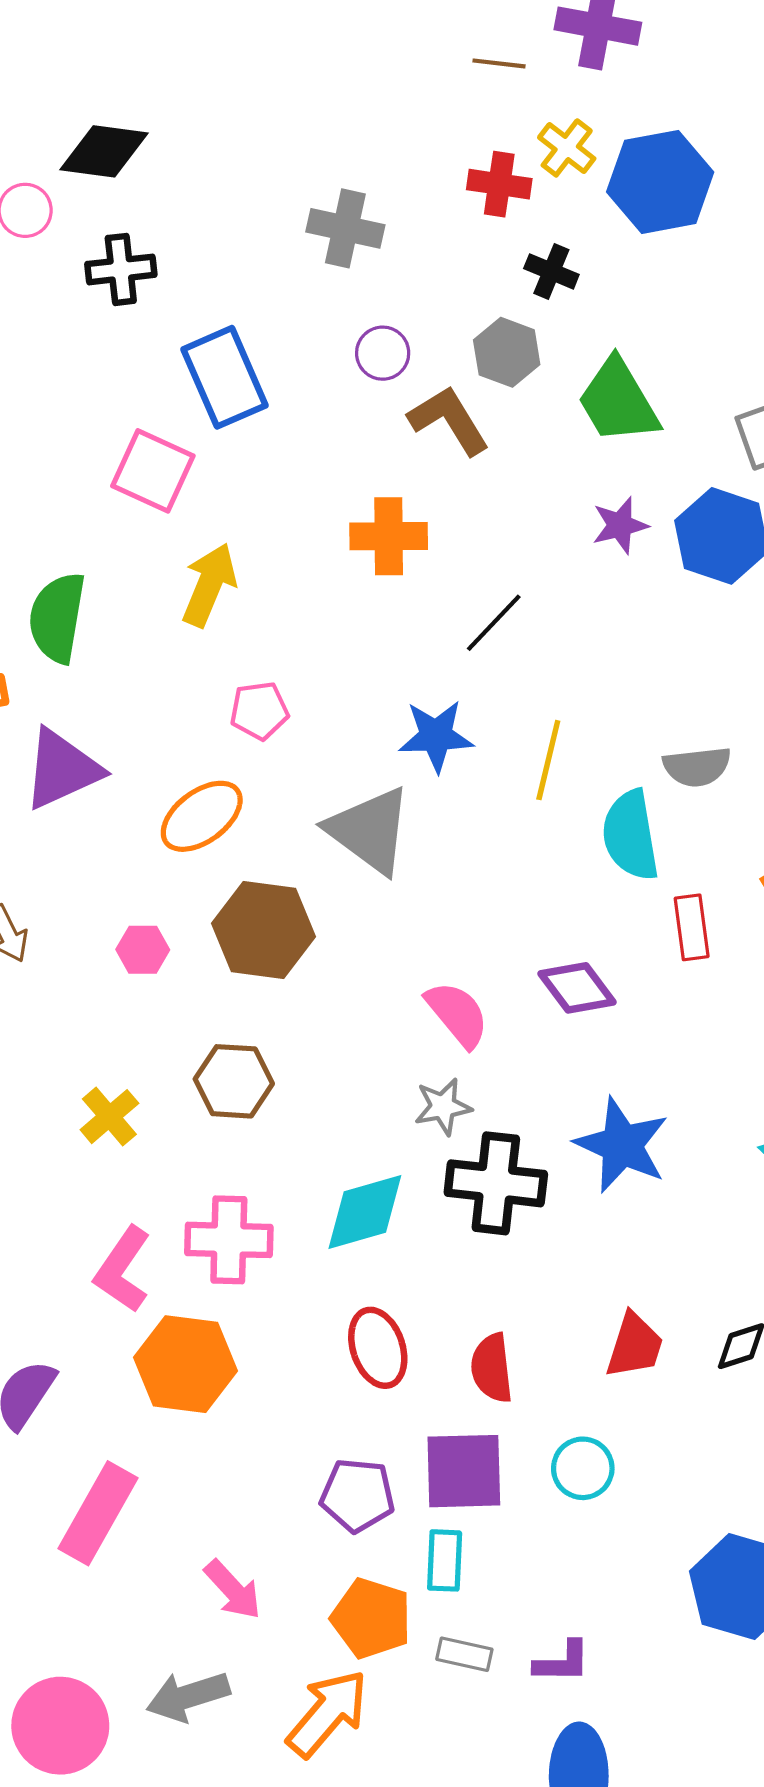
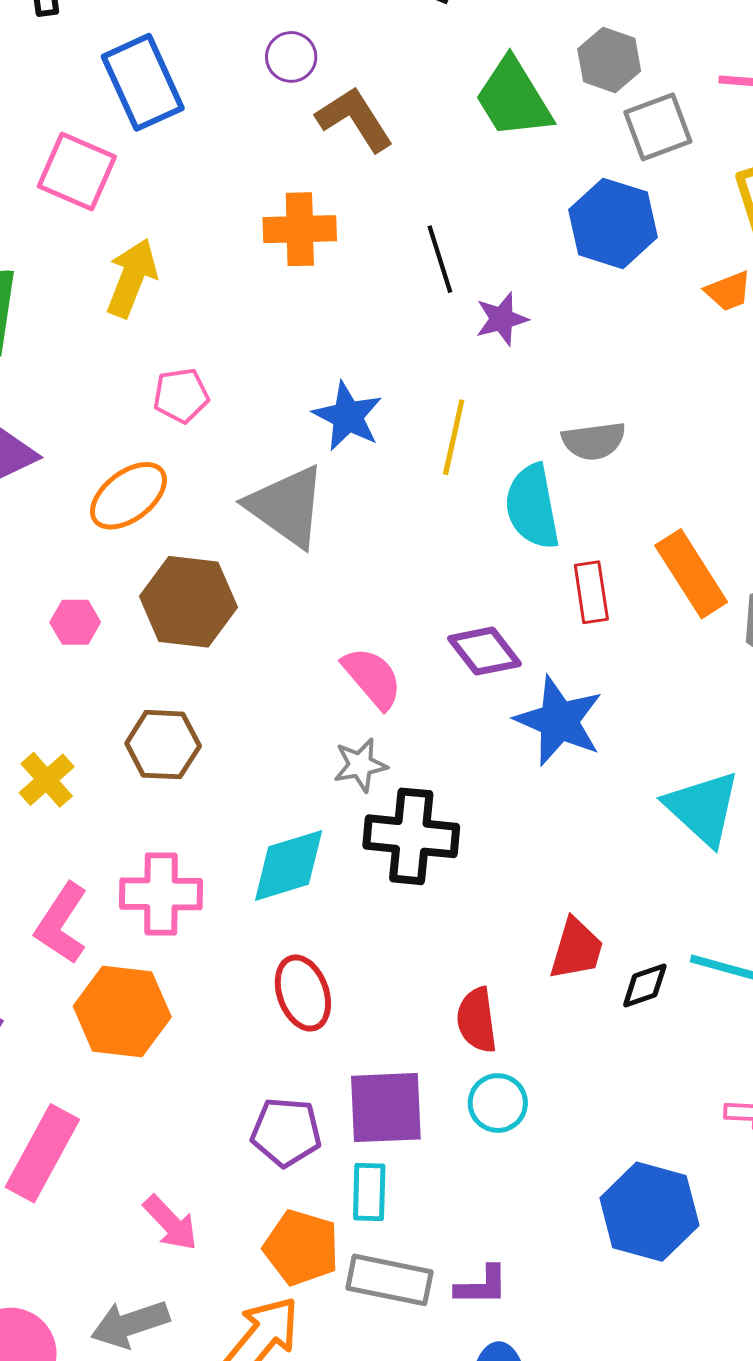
gray hexagon: (507, 352) -> (609, 60), moved
purple star: (620, 525) -> (502, 319), moved
black line: (494, 623) -> (440, 259), moved, turned -60
blue star: (436, 736) -> (348, 416), turned 30
blue star: (622, 1145) -> (559, 721), moved
red trapezoid: (635, 1346) -> (576, 949), moved
red semicircle: (492, 1368) -> (477, 1020), moved
gray rectangle: (464, 1654) -> (389, 1280), size x1.6

